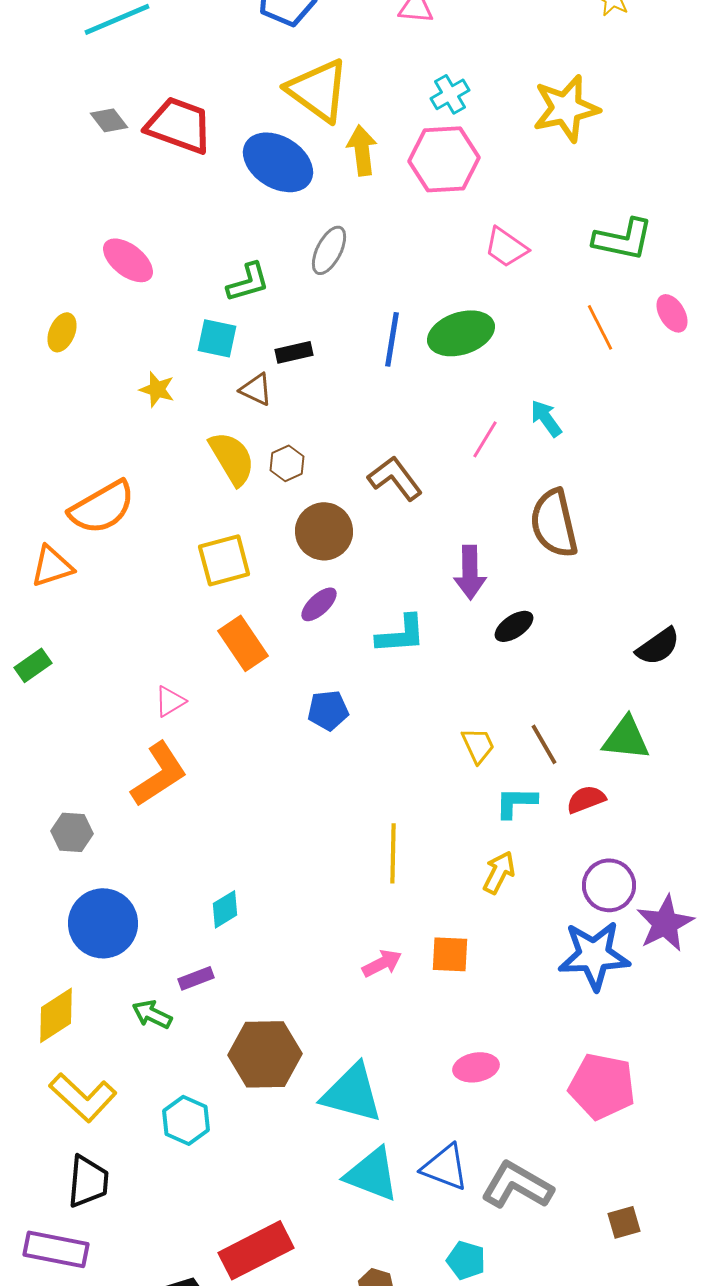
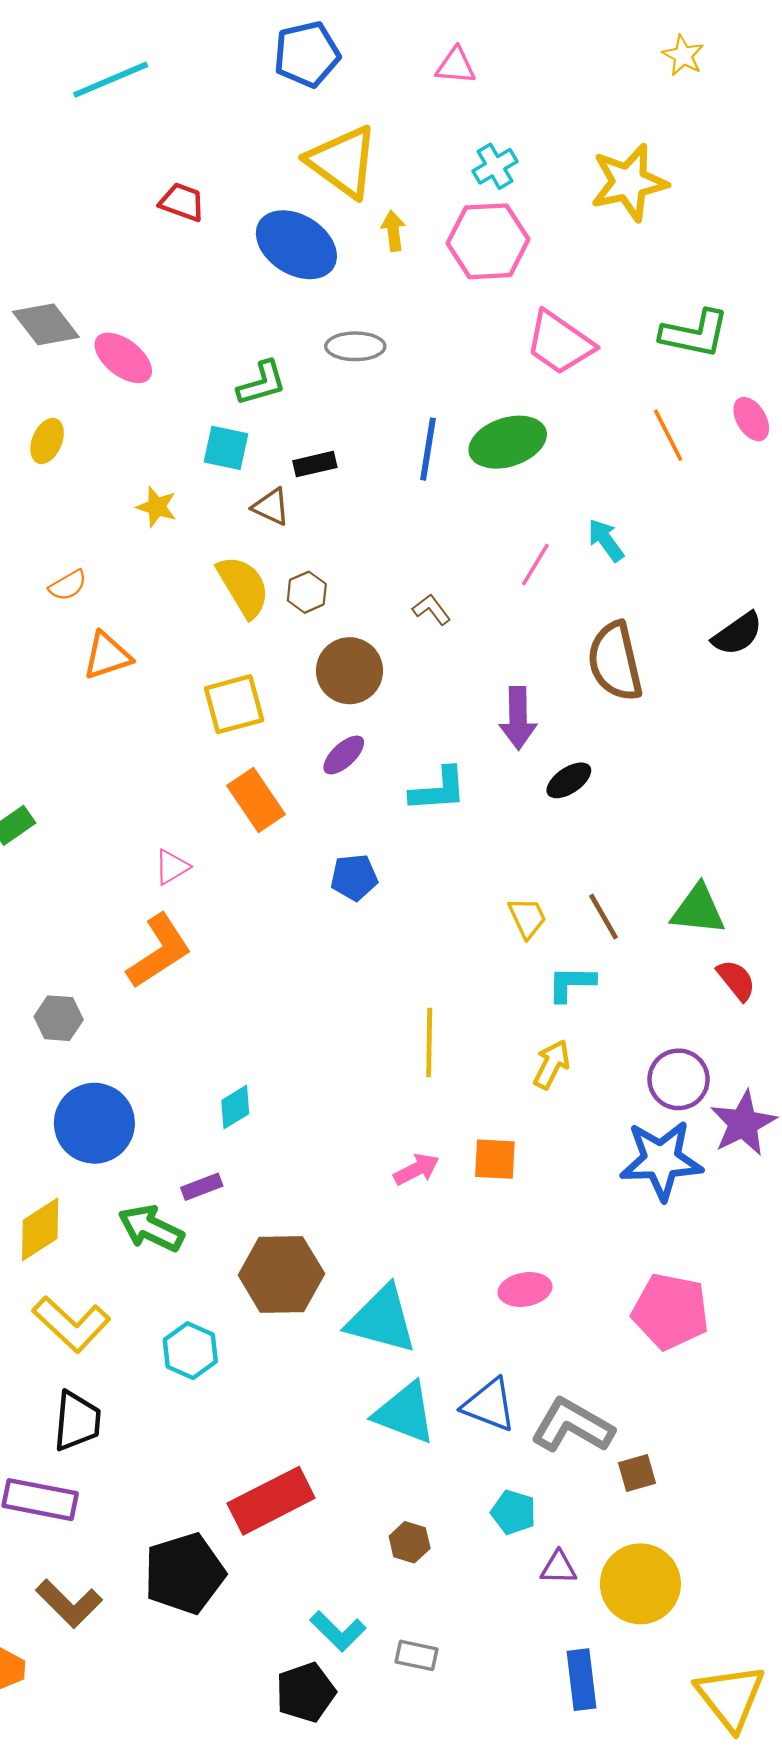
gray diamond: (109, 120) -> (46, 324), moved, size x1.5
red trapezoid: (179, 125) -> (182, 202), size x0.6
yellow arrow: (362, 150) -> (393, 231), size x0.7
pink trapezoid: (506, 247) -> (560, 343), size x1.4
gray ellipse: (329, 250) -> (355, 346), turned 63
brown L-shape: (395, 478) -> (431, 610), size x0.6
orange semicircle: (102, 507) -> (68, 585), moved, size x0.5
orange triangle: (52, 566) -> (107, 656), moved
black semicircle: (658, 646) -> (737, 634), moved
red semicircle: (586, 799) -> (736, 980), moved, turned 72
green arrow: (152, 1014) -> (151, 1228), size x1.4
brown square: (624, 1222) -> (637, 1473), moved

